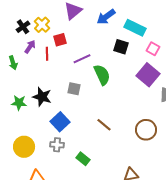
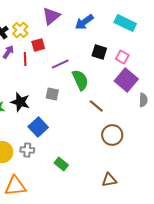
cyan rectangle: (135, 28) -> (125, 23), moved
pink square: (153, 49) -> (122, 57), moved
brown line: (104, 125) -> (96, 106), moved
brown circle: (146, 130) -> (112, 135), moved
gray cross: (57, 145) -> (27, 150), moved

